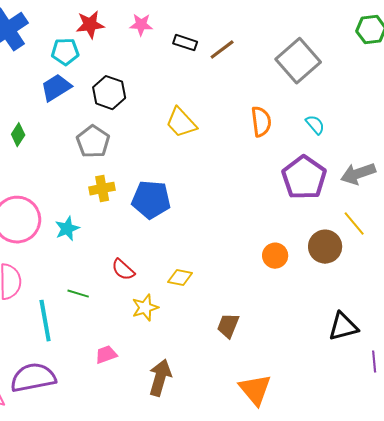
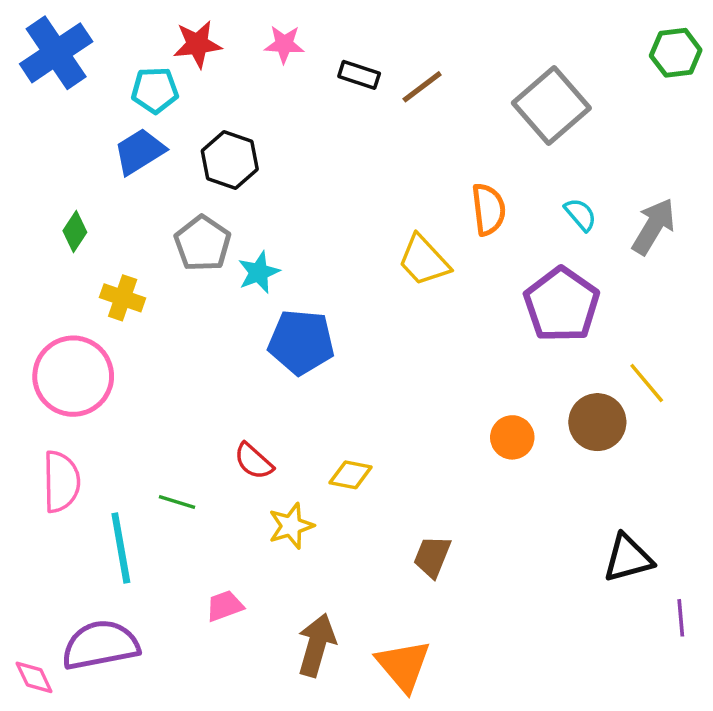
yellow trapezoid: (181, 123) -> (424, 260), moved
gray arrow: (358, 174) -> (654, 226), moved, turned 140
yellow cross: (102, 189) -> (123, 298), moved, turned 30
cyan star: (67, 229) -> (259, 272), moved
orange triangle: (255, 390) -> (403, 665), moved

